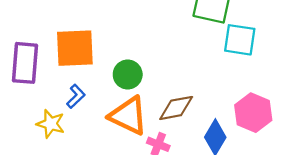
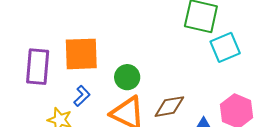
cyan square: (240, 40) -> (225, 47), turned -32

